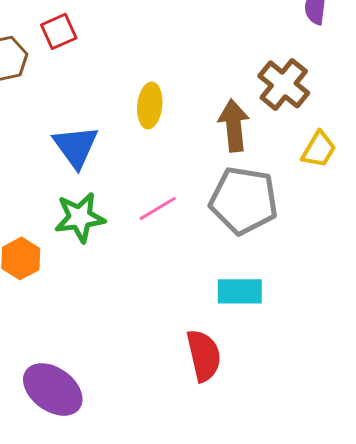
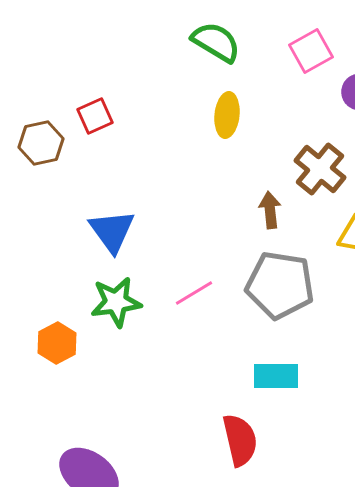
yellow ellipse: (150, 105) -> (227, 115), moved
brown arrow: (234, 125) -> (270, 210), size x0.7

